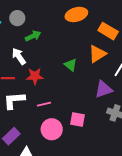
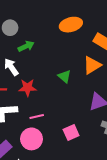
pink square: (78, 119) -> (71, 132), turned -35
pink circle: (52, 129) -> (32, 139), moved

